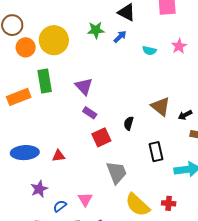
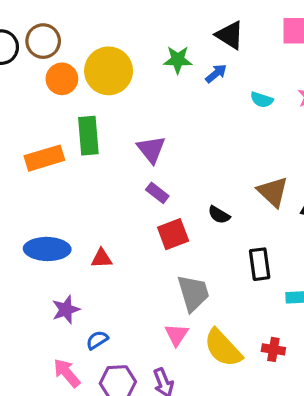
black semicircle: (129, 123) -> (219, 215), turned -80
pink triangle: (85, 199) -> (176, 335), moved

